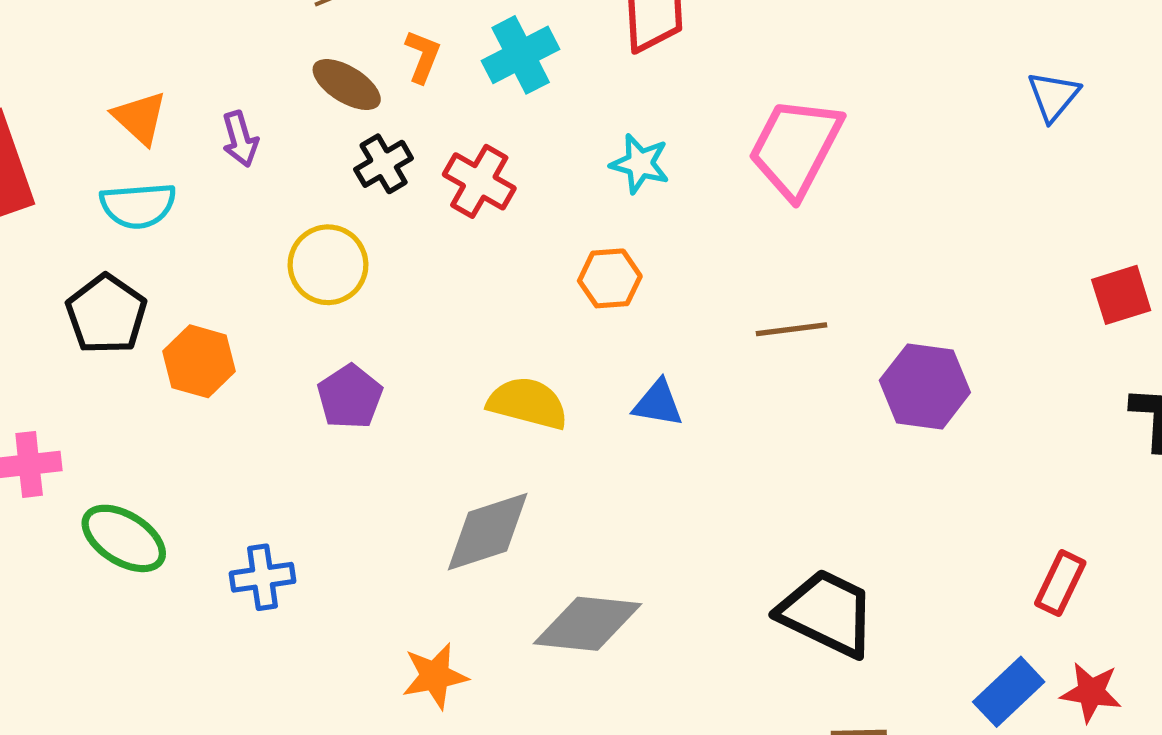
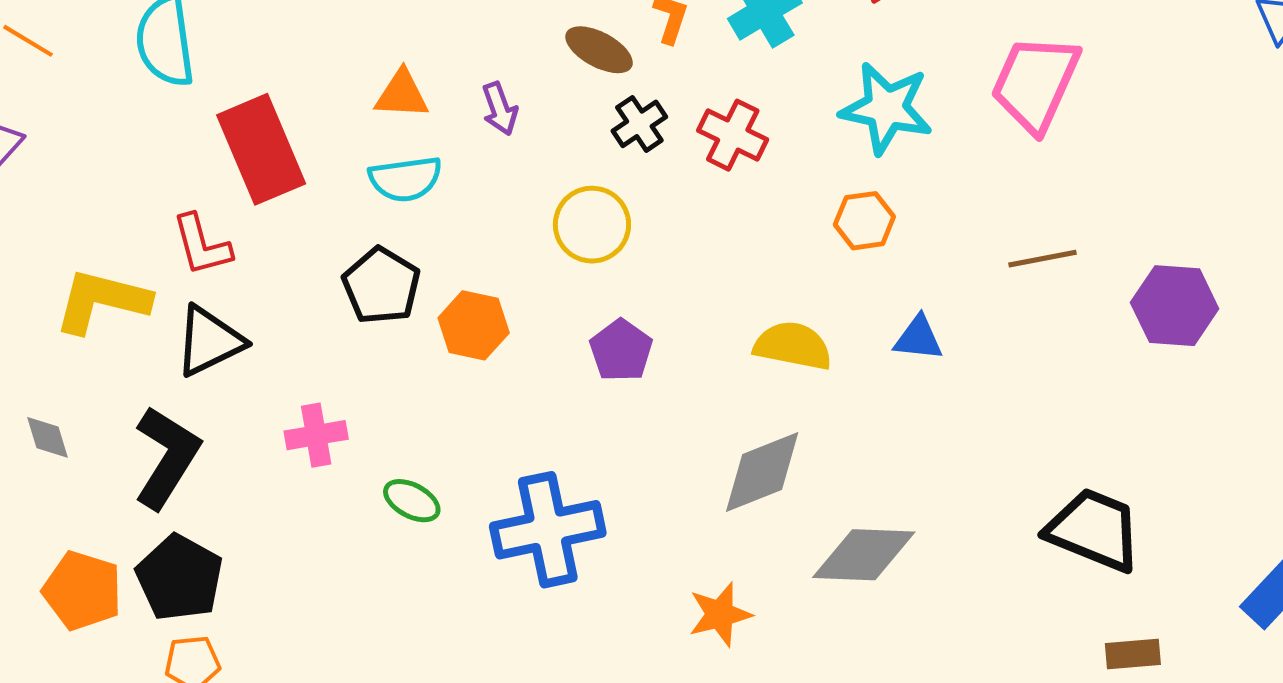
orange triangle: (140, 118) -> (402, 94), turned -36
cyan star: (640, 164) -> (886, 108), size x1.6
green ellipse: (124, 538) -> (412, 501), size x0.7
blue cross: (262, 577) -> (548, 530), size x1.8

